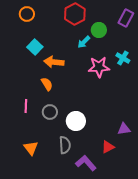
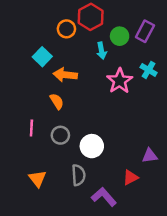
orange circle: (27, 14) -> (66, 29), moved
purple rectangle: (126, 18) -> (145, 31), moved
cyan arrow: (84, 42) -> (101, 51), turned -56
pink star: (99, 67) -> (120, 81), turned -30

